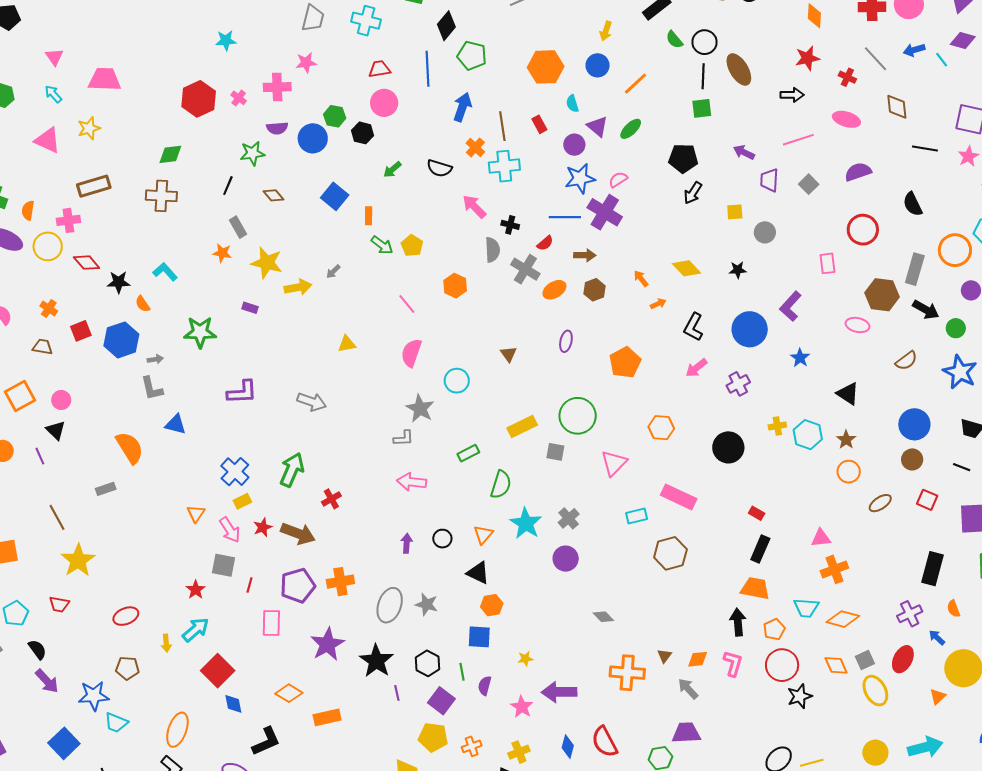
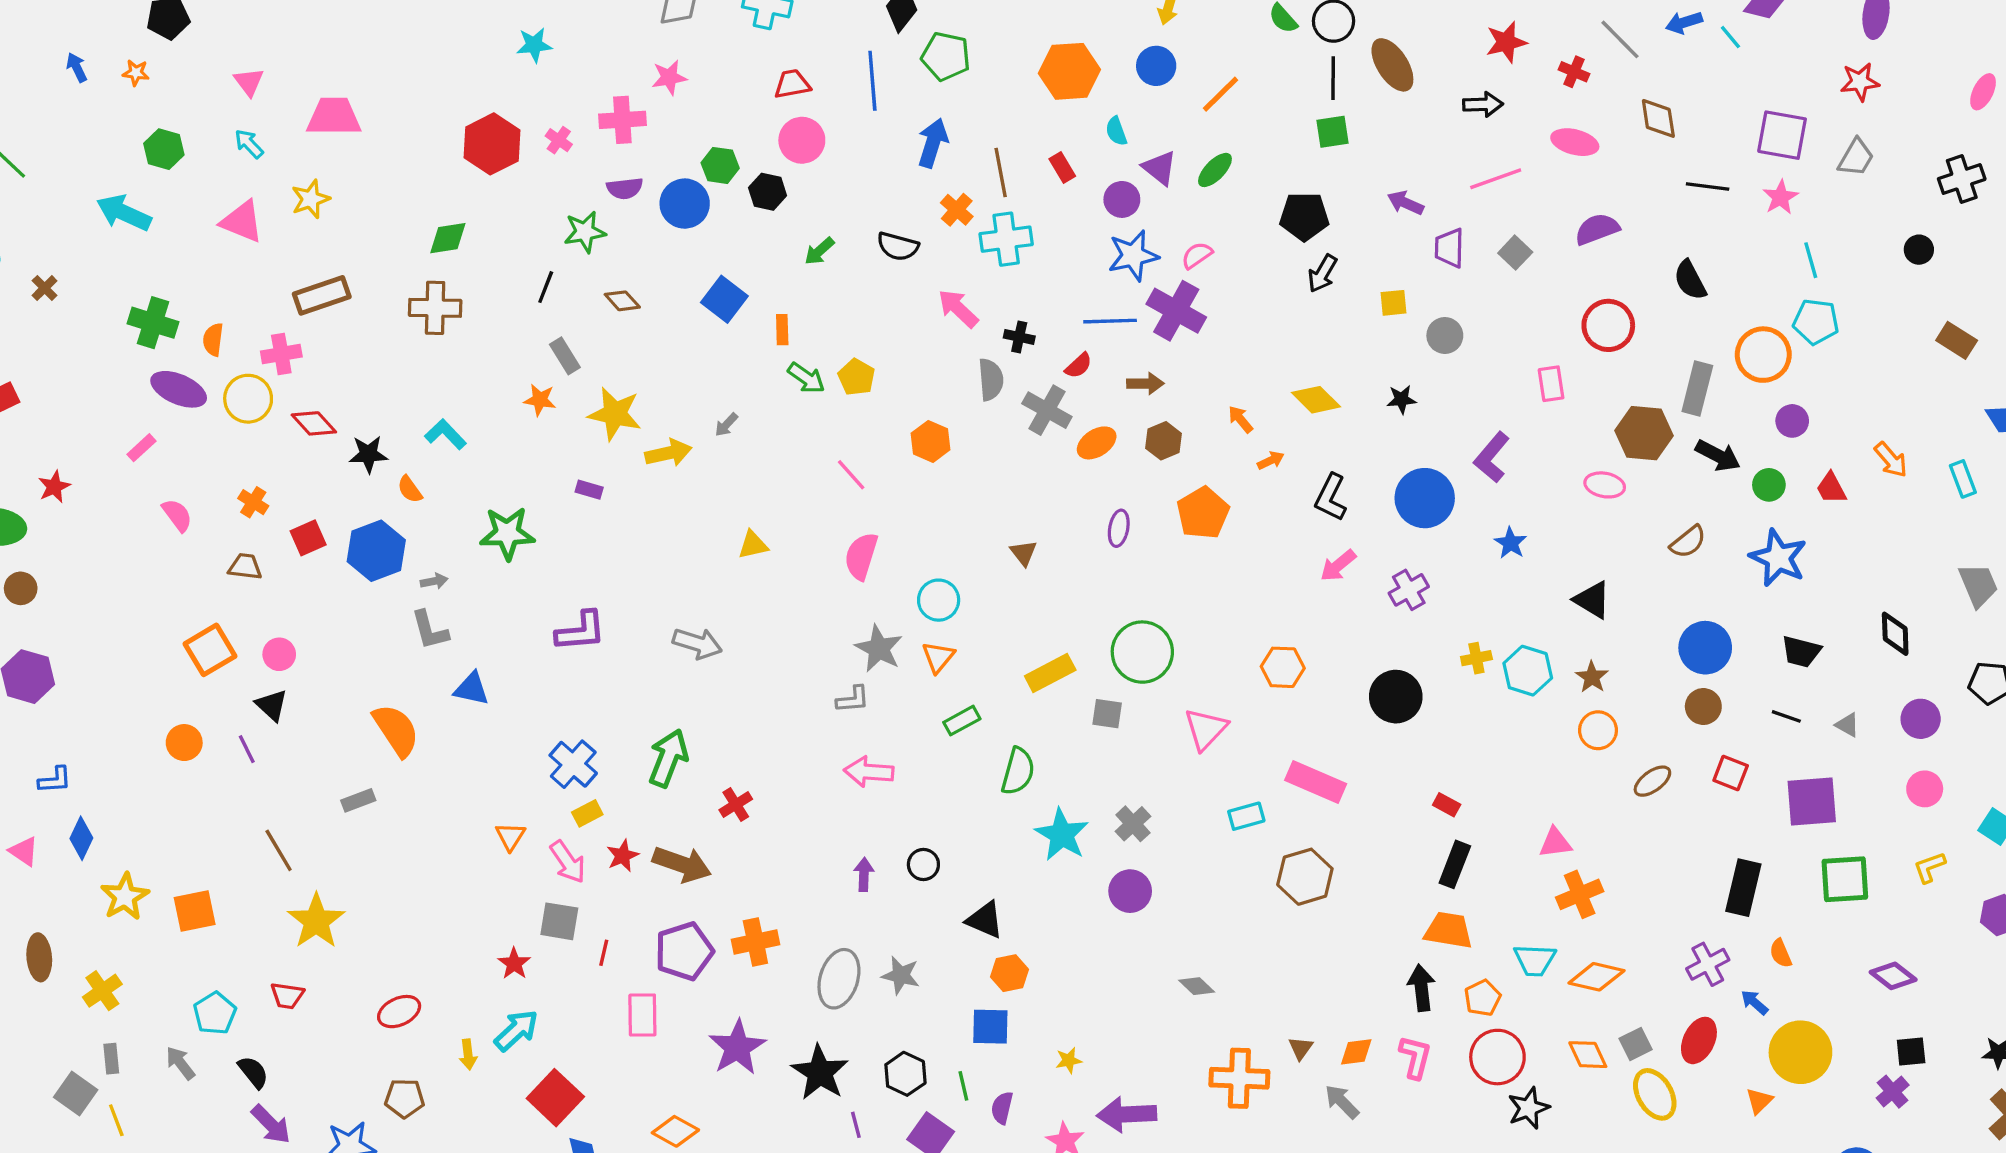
orange pentagon: (625, 362) -> (1203, 513), moved
orange triangle: (483, 535) -> (938, 657), moved

